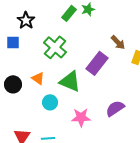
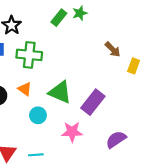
green cross: (55, 47) -> (29, 55), moved, turned -35
purple rectangle: (97, 63) -> (93, 102), moved
purple semicircle: (115, 108) -> (116, 139), moved

